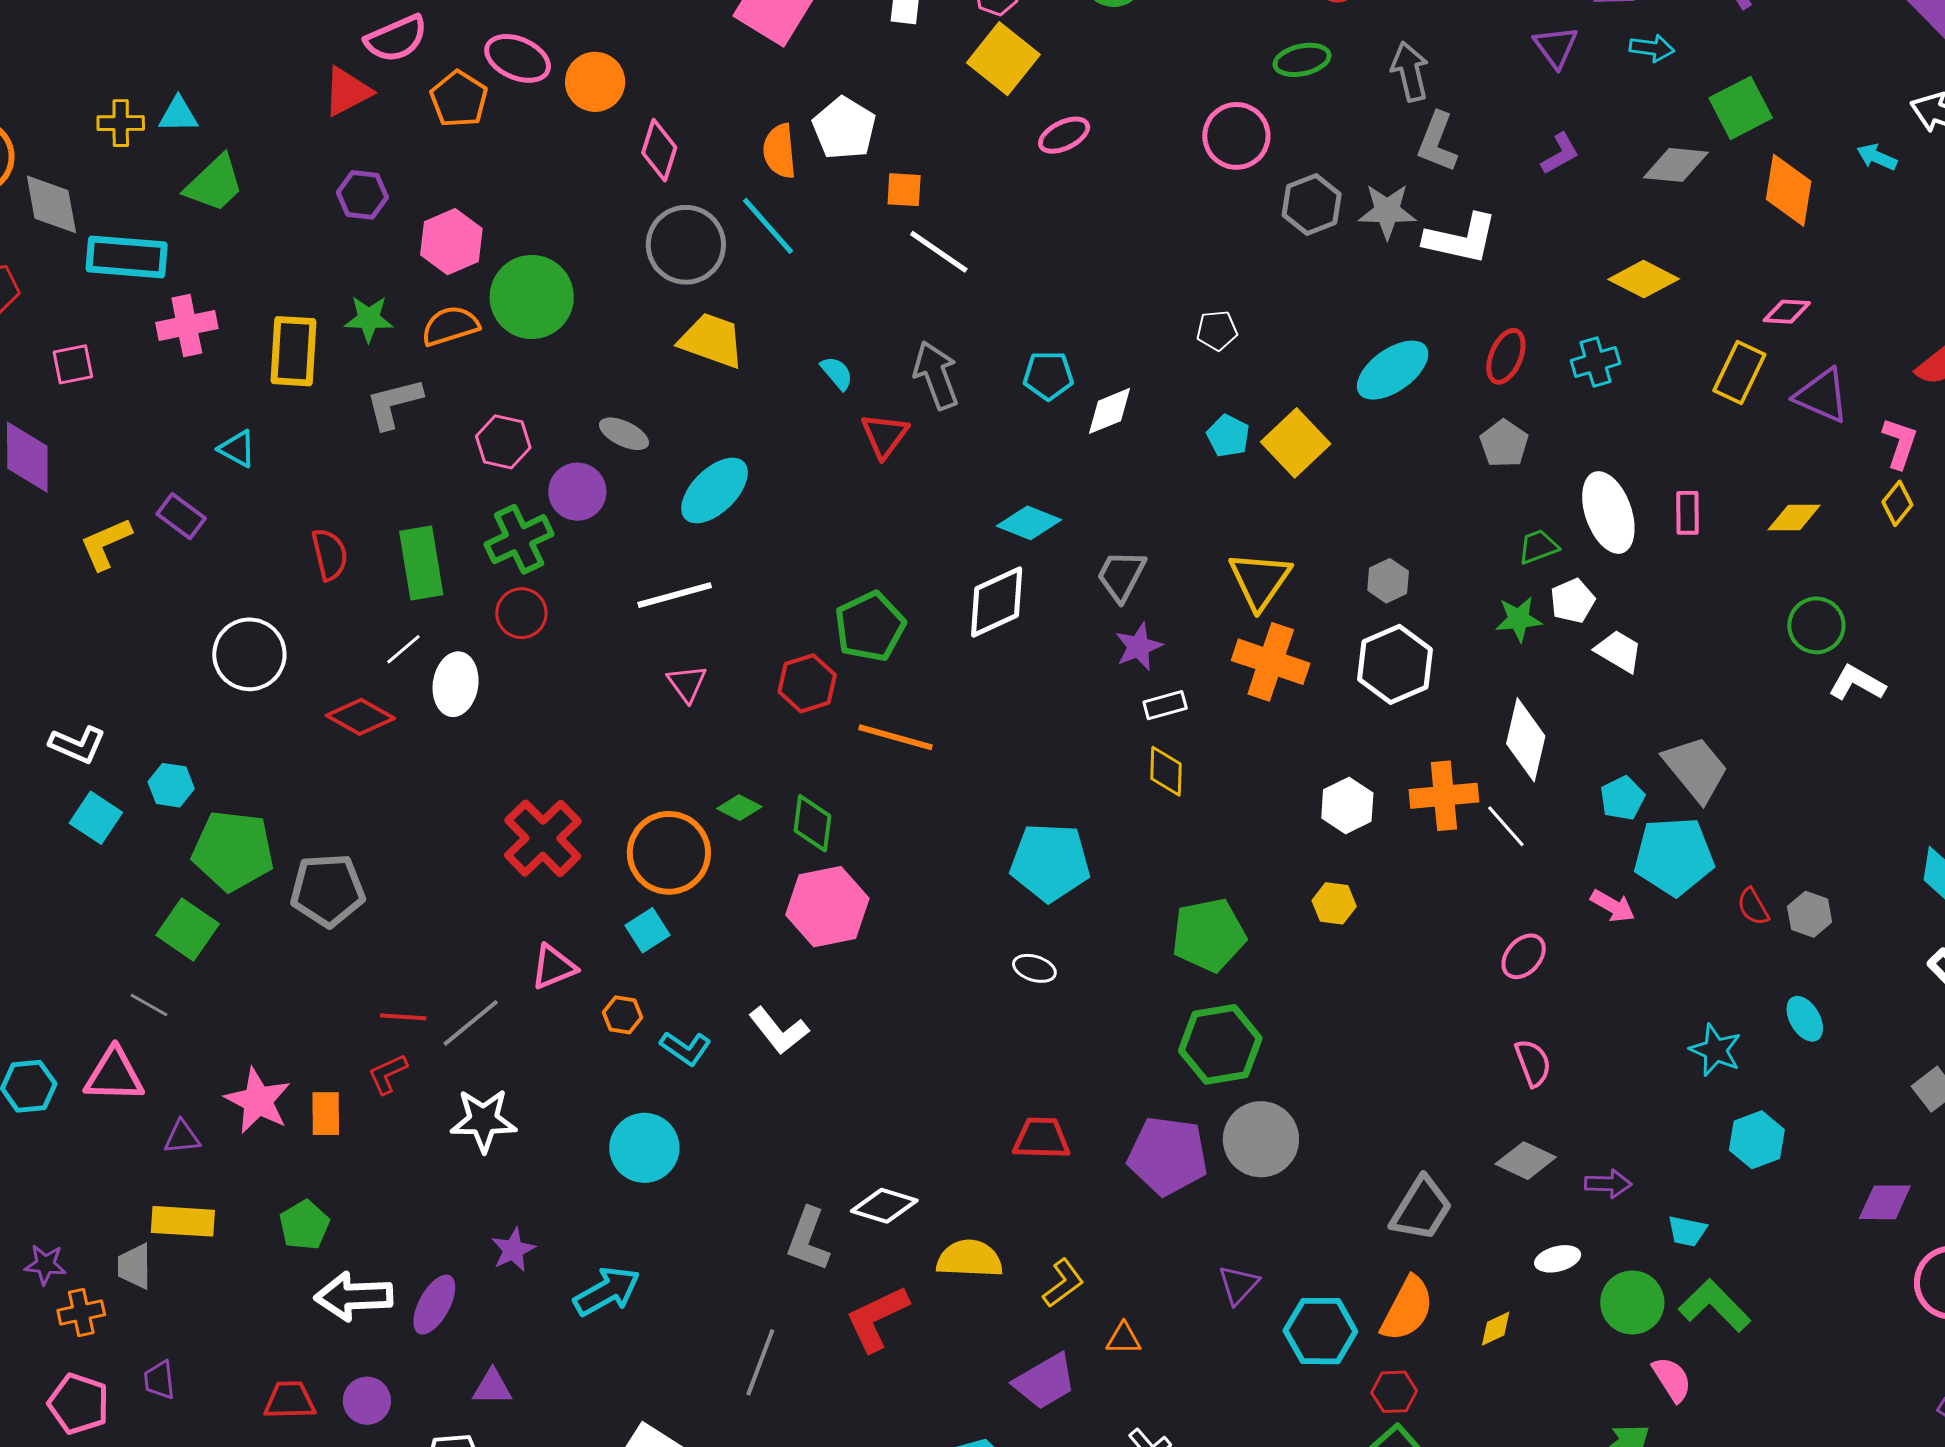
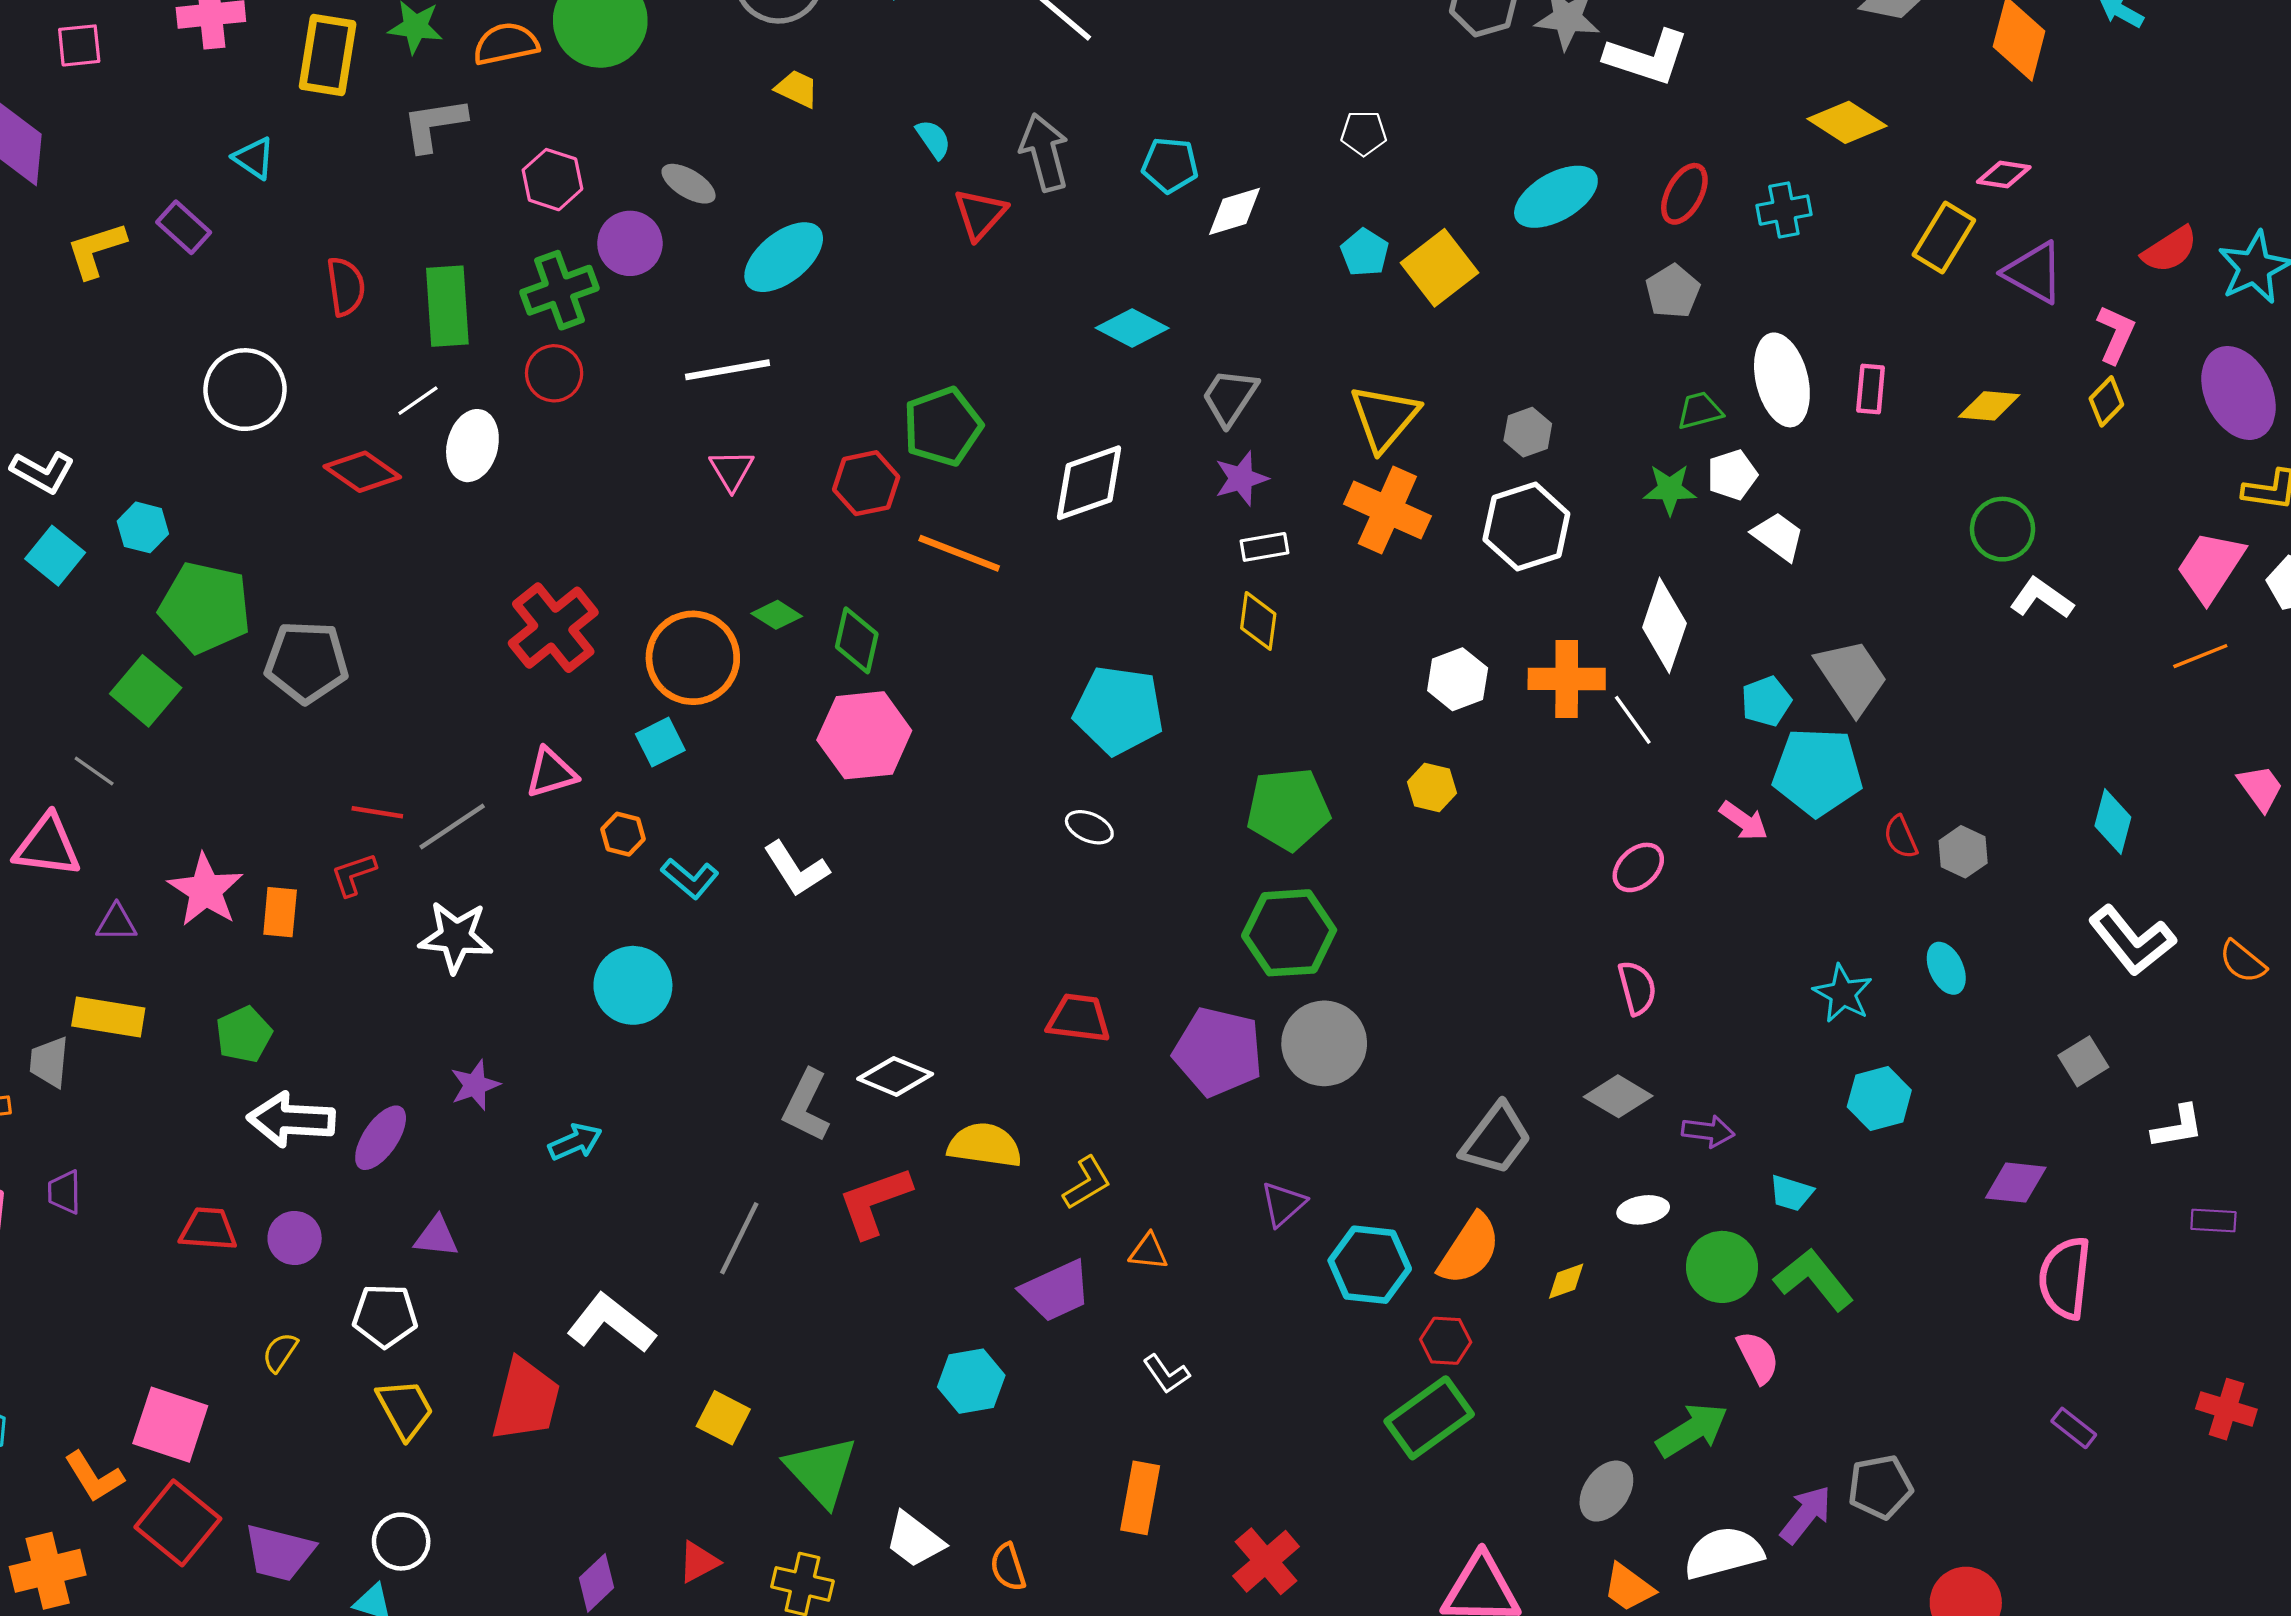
yellow trapezoid: (712, 340) -> (797, 89), size x0.6
white diamond: (997, 602) -> (1089, 483), moved
cyan arrow: (607, 1291) -> (575, 1142), size x0.7

